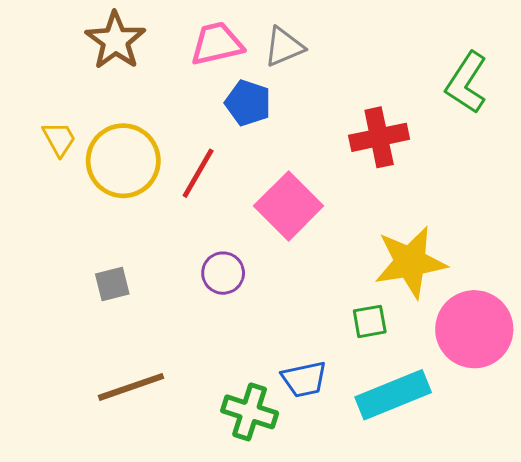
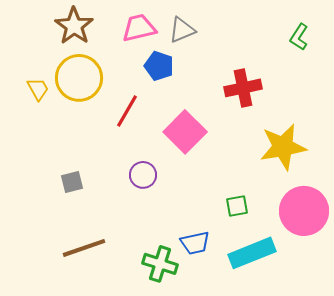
green L-shape: (466, 83) -> (299, 37), moved, size x0.7
yellow circle: (123, 161) -> (79, 78), moved
yellow star: (410, 262) -> (283, 147), moved

